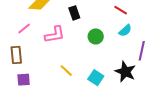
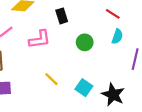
cyan semicircle: (125, 31) -> (117, 36), turned -32
black star: (125, 72) -> (113, 95), moved

